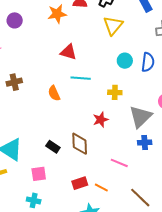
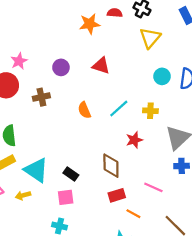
purple circle: (15, 20) -> (61, 67), moved
cyan line: (81, 78) -> (119, 109), moved, turned -48
black rectangle: (53, 147) -> (71, 174), moved
red rectangle: (80, 183) -> (117, 195), moved

